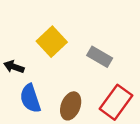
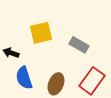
yellow square: (52, 42) -> (41, 33), turned 30

